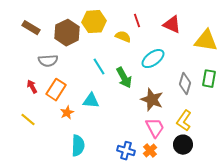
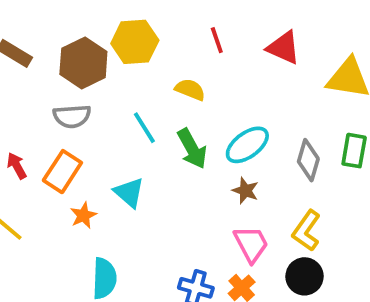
yellow semicircle: (123, 37) -> (190, 90), moved
cyan ellipse: (153, 59) -> (247, 145), moved
gray semicircle: (48, 61) -> (72, 116), moved
brown star: (152, 100) -> (245, 191), size x0.6
cyan triangle: (91, 101) -> (129, 193), turned 36

